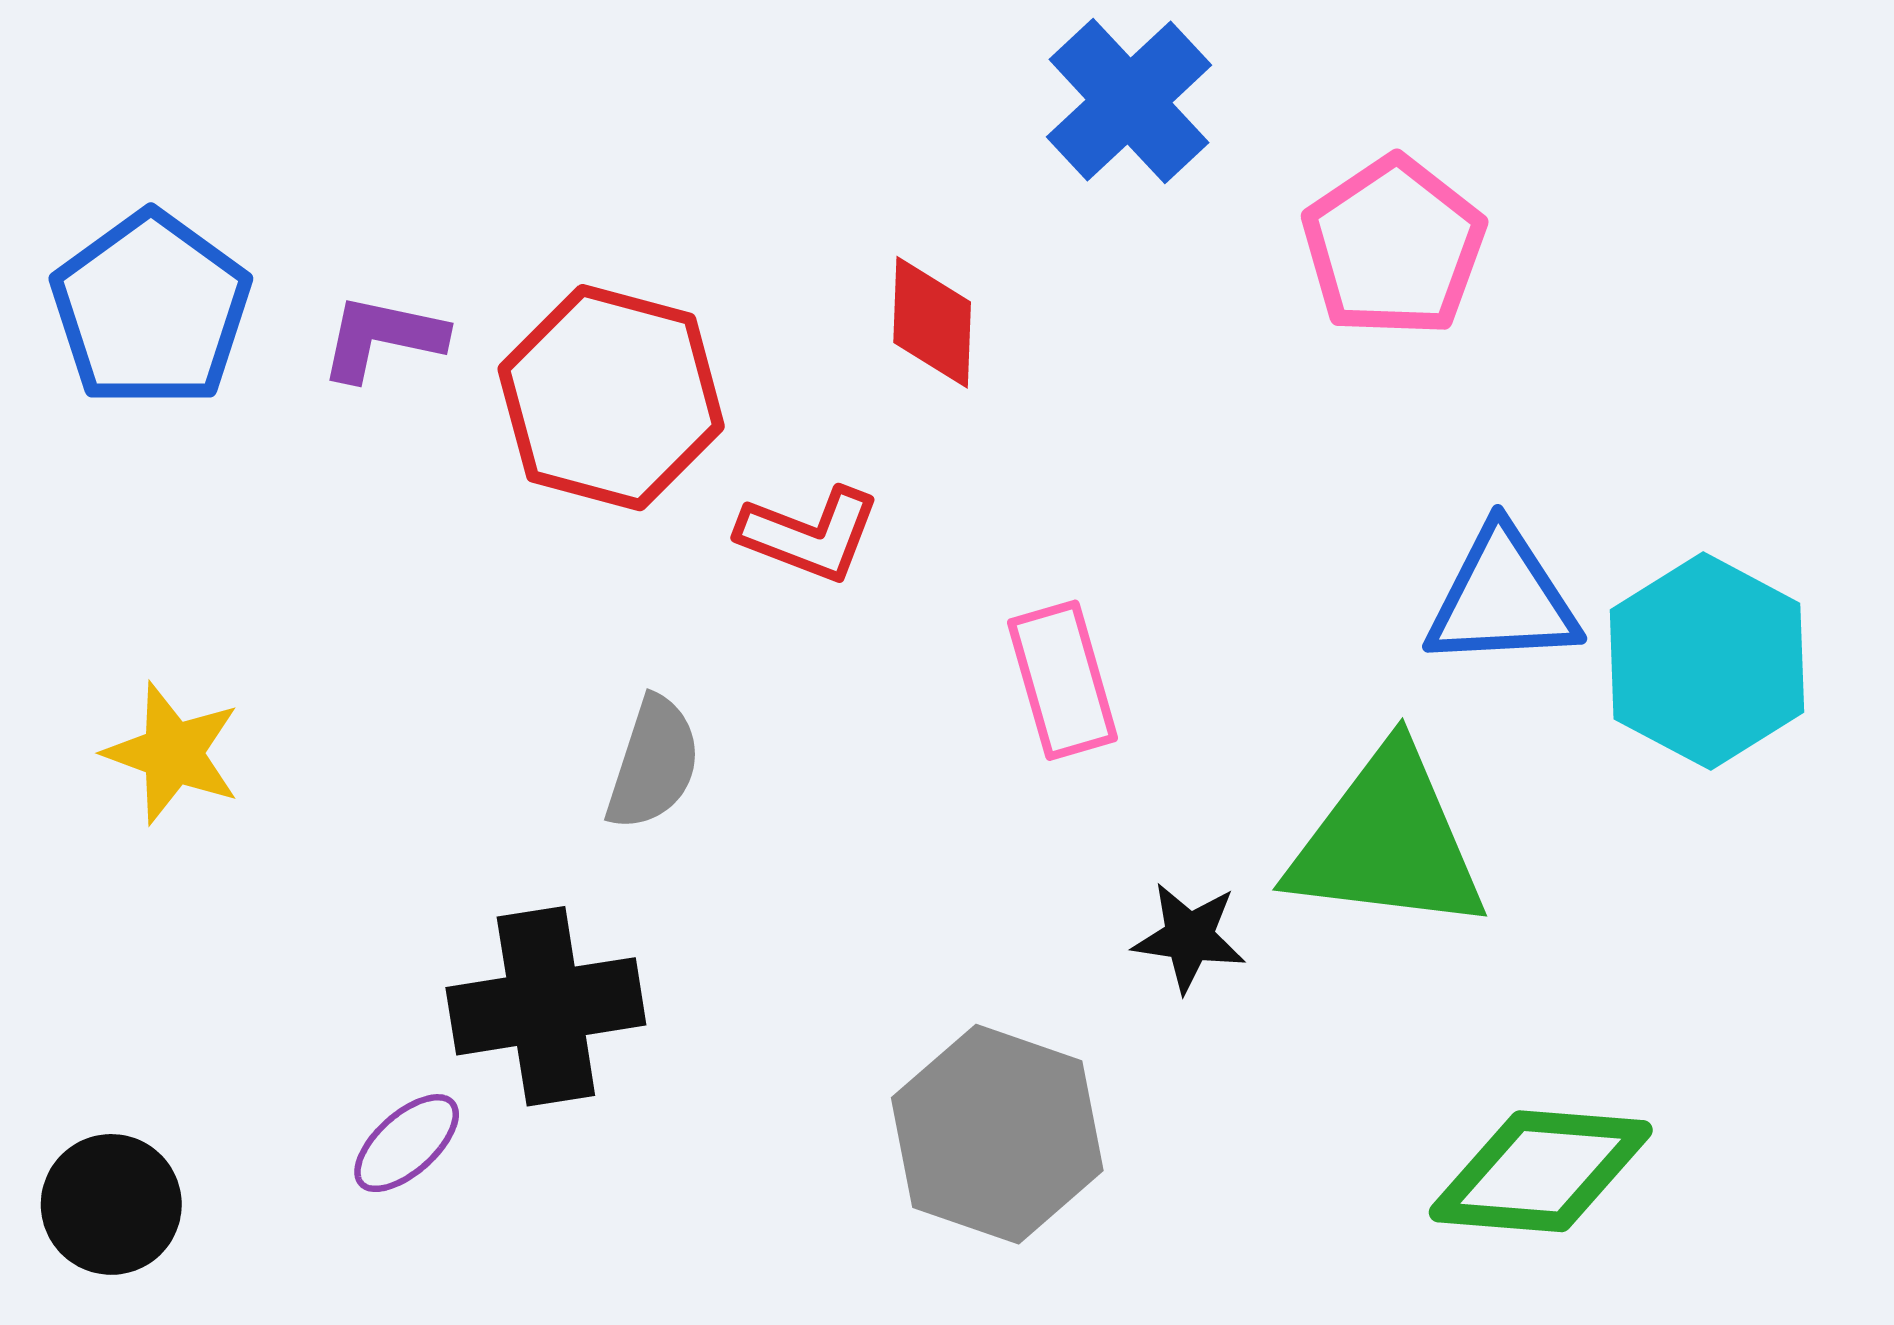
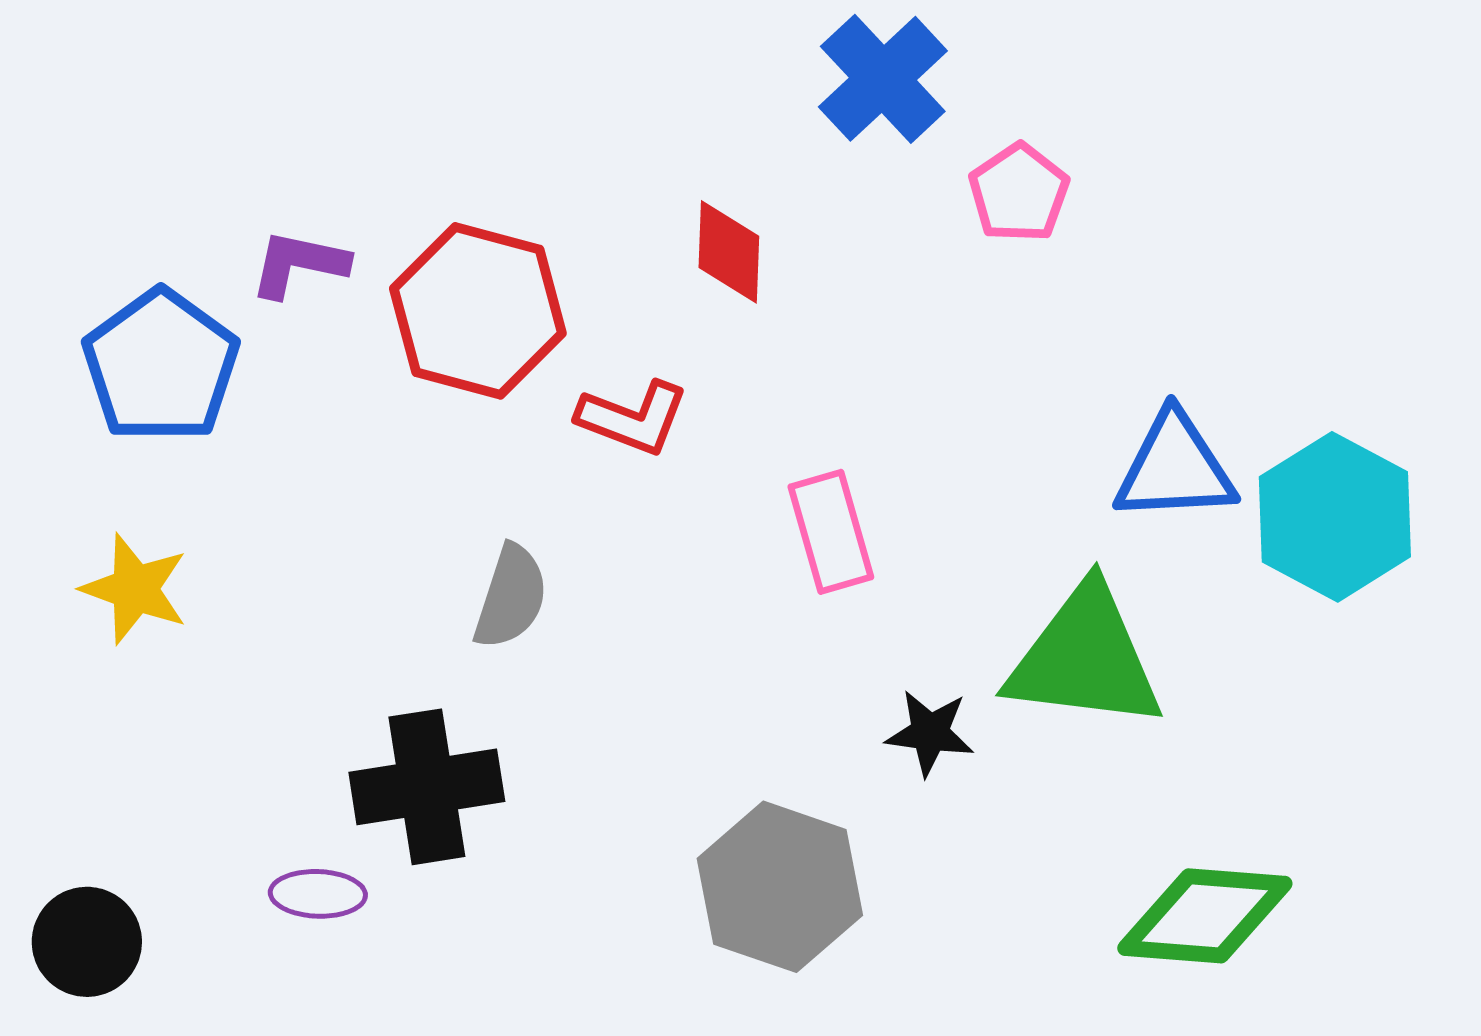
pink pentagon: (1394, 247) -> (1019, 193), moved, size x0.7
blue pentagon: (151, 309) -> (161, 366), moved
purple ellipse: (407, 1143) -> (318, 894), turned 44

